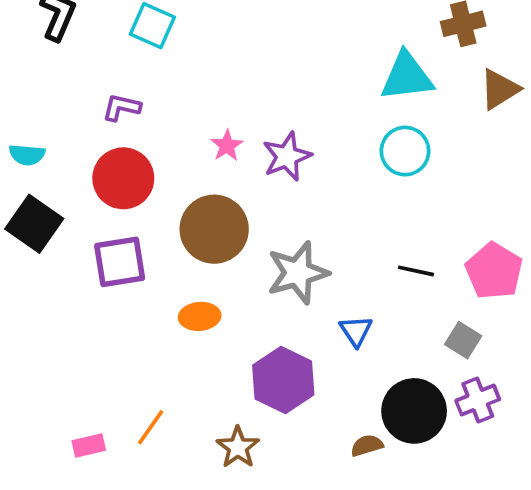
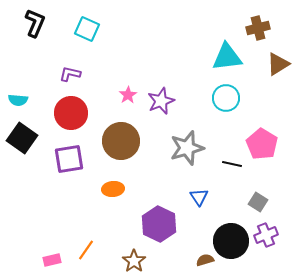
pink pentagon: (494, 271) -> (262, 144), moved
gray star: (298, 273) -> (187, 148), moved

